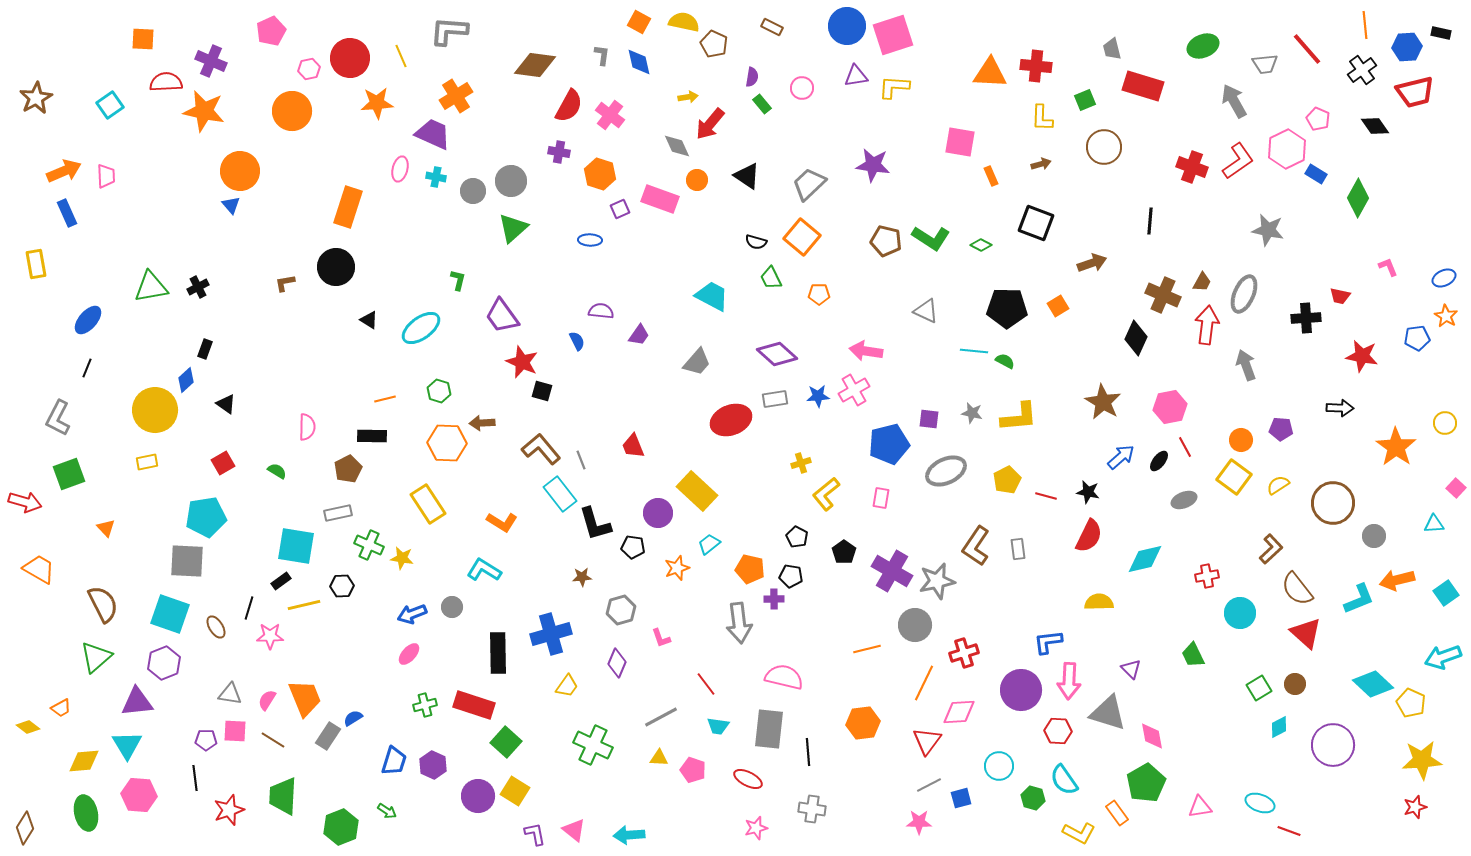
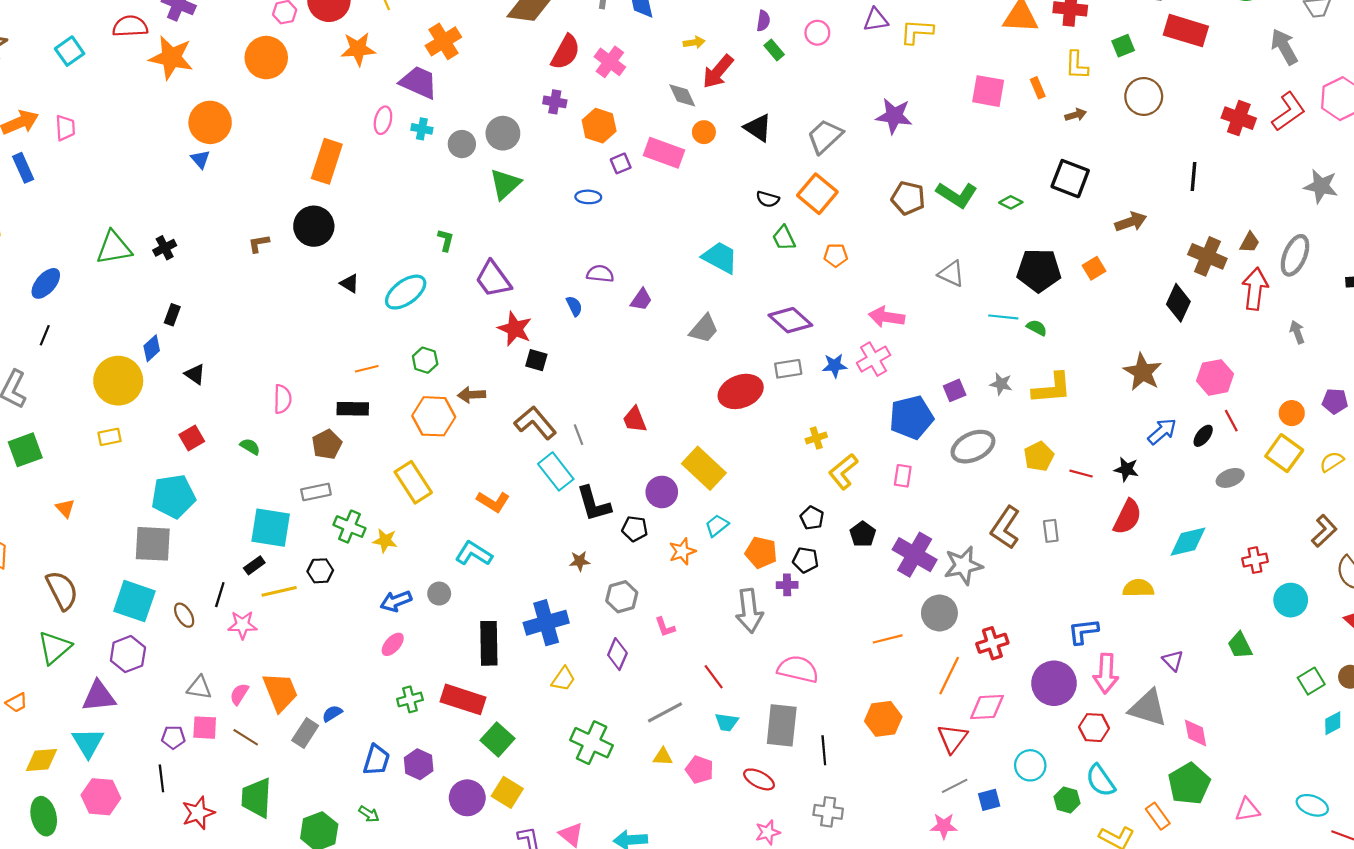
orange rectangle: (991, 176) -> (1038, 88), moved
gray arrow: (1246, 365) -> (1297, 332), size x0.7
purple square: (929, 419) -> (955, 390), turned -30

